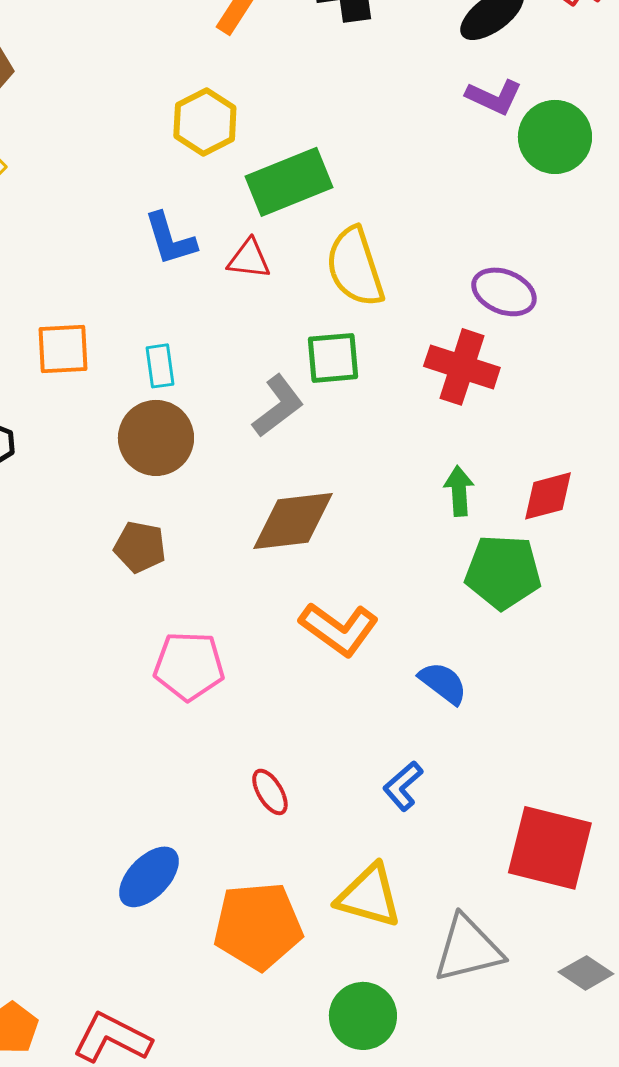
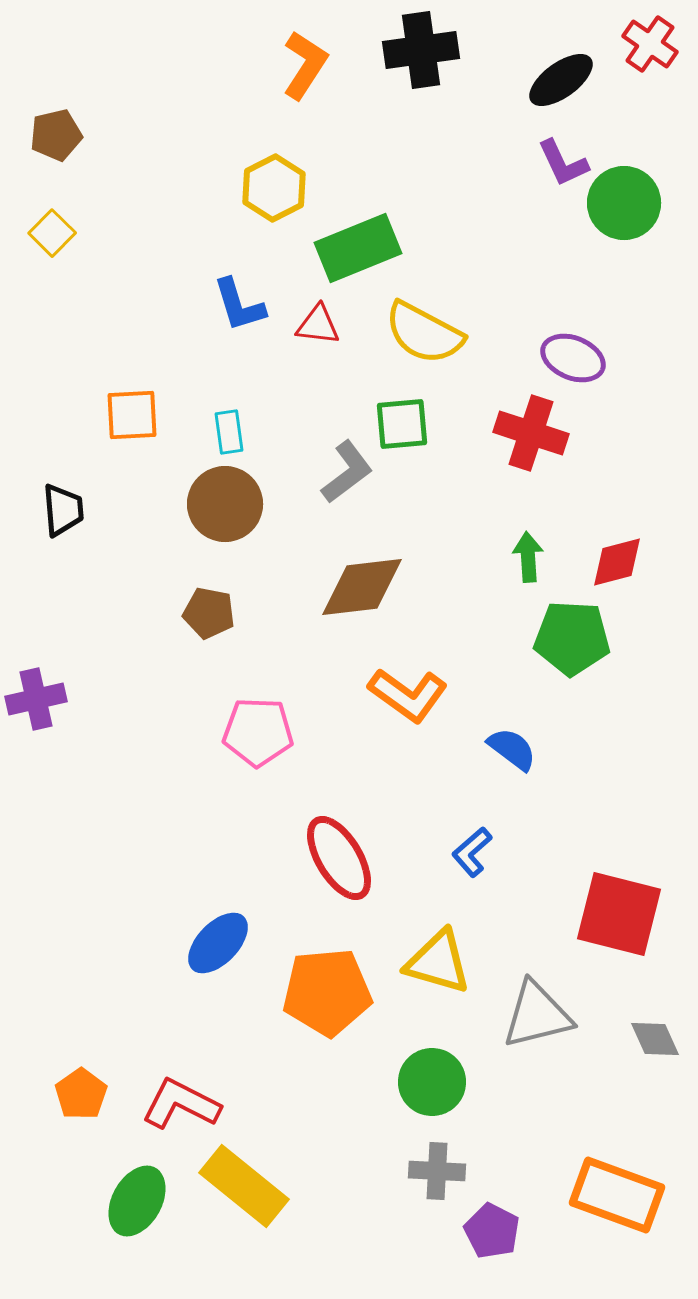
purple L-shape: (494, 97) -> (563, 163), turned 40
yellow semicircle: (355, 267) -> (424, 333), turned -44
red ellipse: (270, 792) -> (339, 858), size x1.8
gray diamond: (586, 973) -> (655, 1039), turned 32

